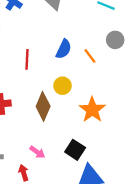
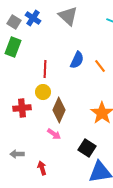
yellow circle: (62, 86) -> (43, 92), moved
pink arrow: (37, 152) -> (54, 134), moved

